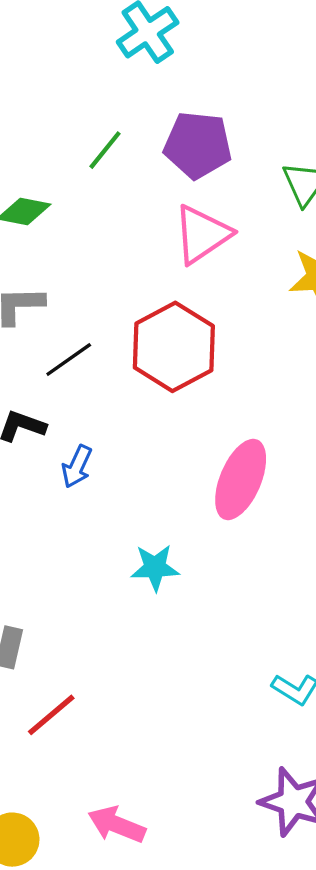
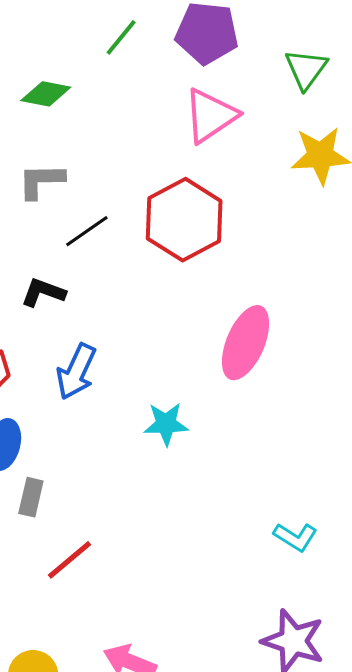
blue arrow: (77, 467) -> (76, 372), moved, size x1.4

